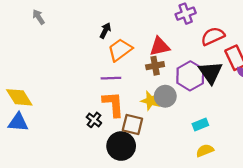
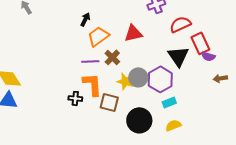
brown cross: (155, 66) -> (112, 57), moved, turned -35
purple hexagon: (190, 76) -> (160, 79), moved
black cross: (94, 120) -> (75, 98), turned -32
black circle: (121, 146) -> (139, 120), moved

